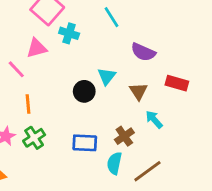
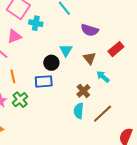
red rectangle: (177, 83) -> (116, 49), turned -49
blue rectangle: (85, 143) -> (44, 81), moved

